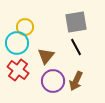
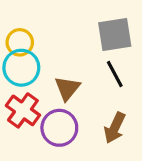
yellow circle: (25, 27) -> (20, 42), moved
purple circle: (53, 81) -> (59, 128), moved

